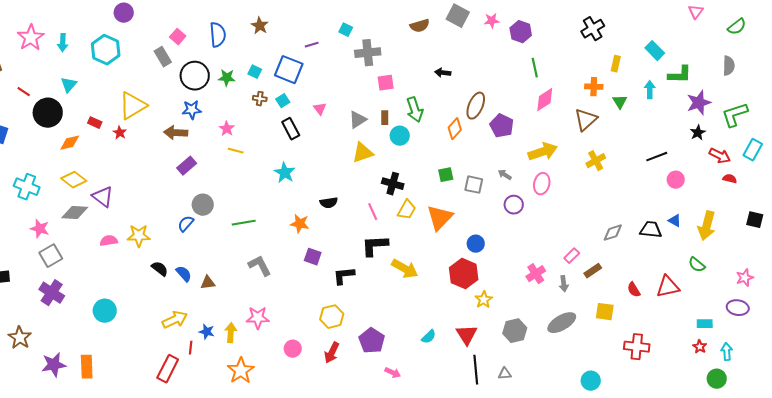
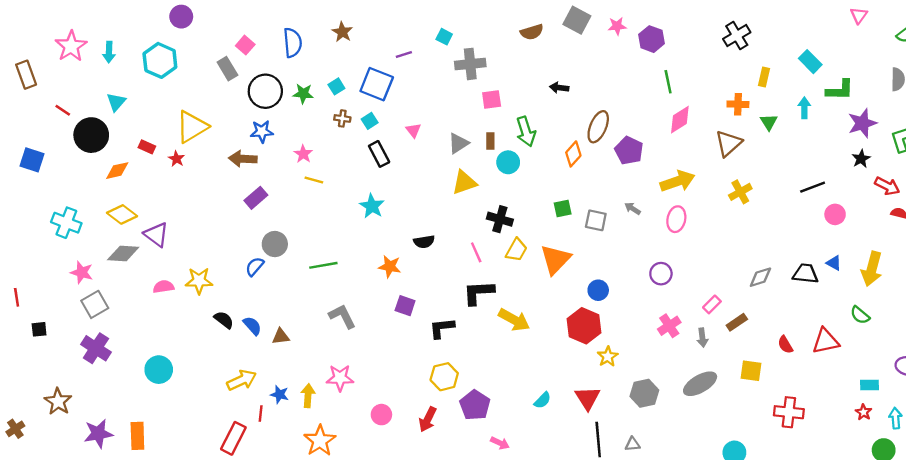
cyan square: (255, 72) -> (336, 86), turned 32
purple circle: (514, 205) -> (661, 274), moved
yellow hexagon: (332, 317) -> (444, 377), moved

